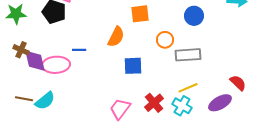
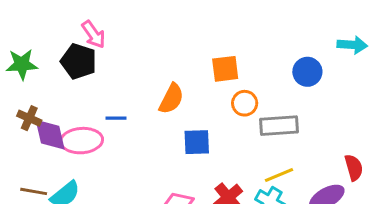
orange square: (140, 14) -> (225, 69), moved
blue circle: (194, 16) -> (307, 72), moved
red semicircle: (238, 83) -> (354, 168), turned 30

